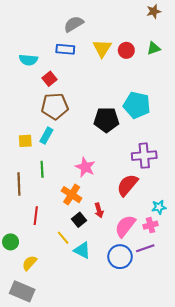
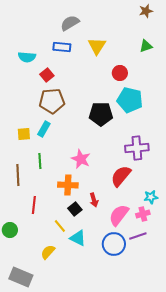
red circle: (126, 50) -> (120, 73), moved
orange cross: (72, 195) -> (68, 185), turned -30
yellow semicircle: (29, 263) -> (48, 252), moved

